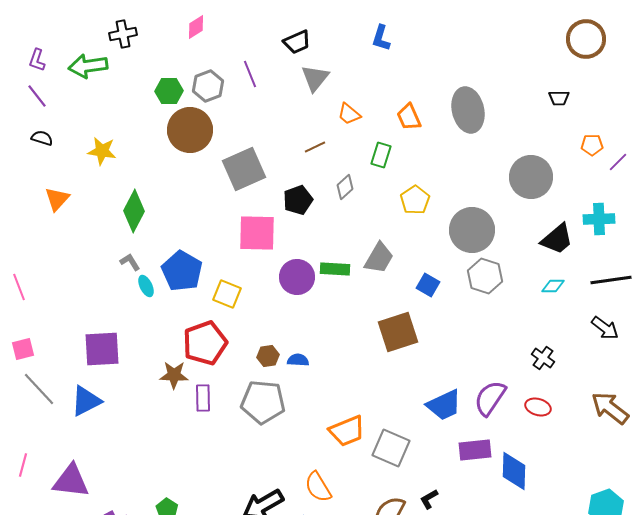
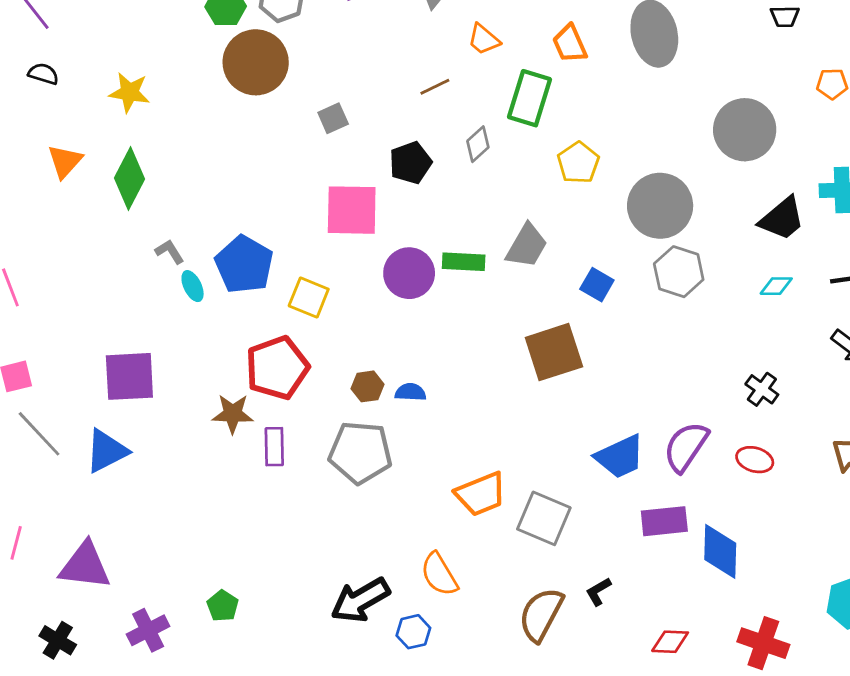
green rectangle: (381, 155) -> (530, 98), size x1.5
gray square: (244, 169) -> (333, 118), size x0.5
green diamond: (134, 211) -> (129, 178), moved

